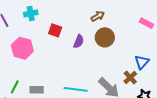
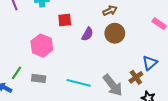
red square: (55, 30) -> (65, 20), turned -32
pink hexagon: (22, 48) -> (42, 46), moved

